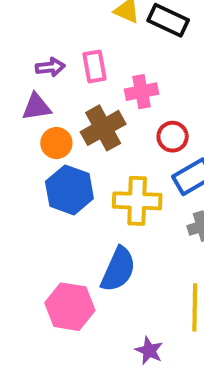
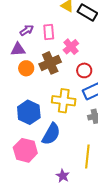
purple arrow: (50, 67) -> (27, 30), turned -32
pink cross: (142, 92) -> (71, 47), turned -35
blue hexagon: (69, 190) -> (29, 112), moved

